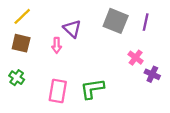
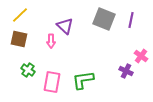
pink cross: (136, 58) -> (141, 56), moved
purple cross: (152, 74) -> (126, 71), moved
green cross: (17, 78) -> (28, 70), moved

